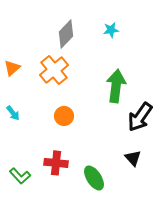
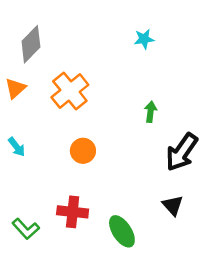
gray diamond: (66, 34) -> (31, 44), moved
green arrow: (116, 86) -> (151, 112), size x0.5

